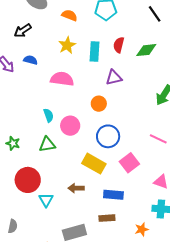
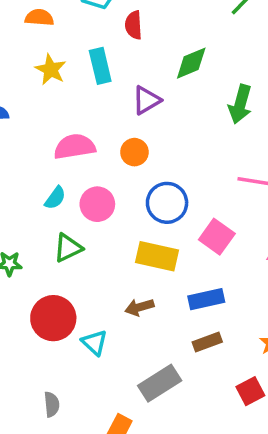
red semicircle: (119, 45) -> (134, 25), moved
green diamond: (146, 50) -> (191, 63), moved
pink semicircle: (62, 79) -> (75, 147), moved
cyan semicircle: (48, 115) -> (55, 198), turned 72

